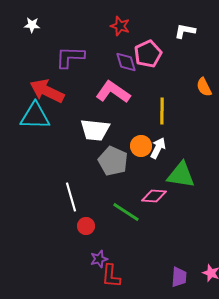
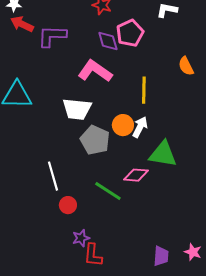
red arrow: (47, 91) -> (22, 24), moved, size x0.7

